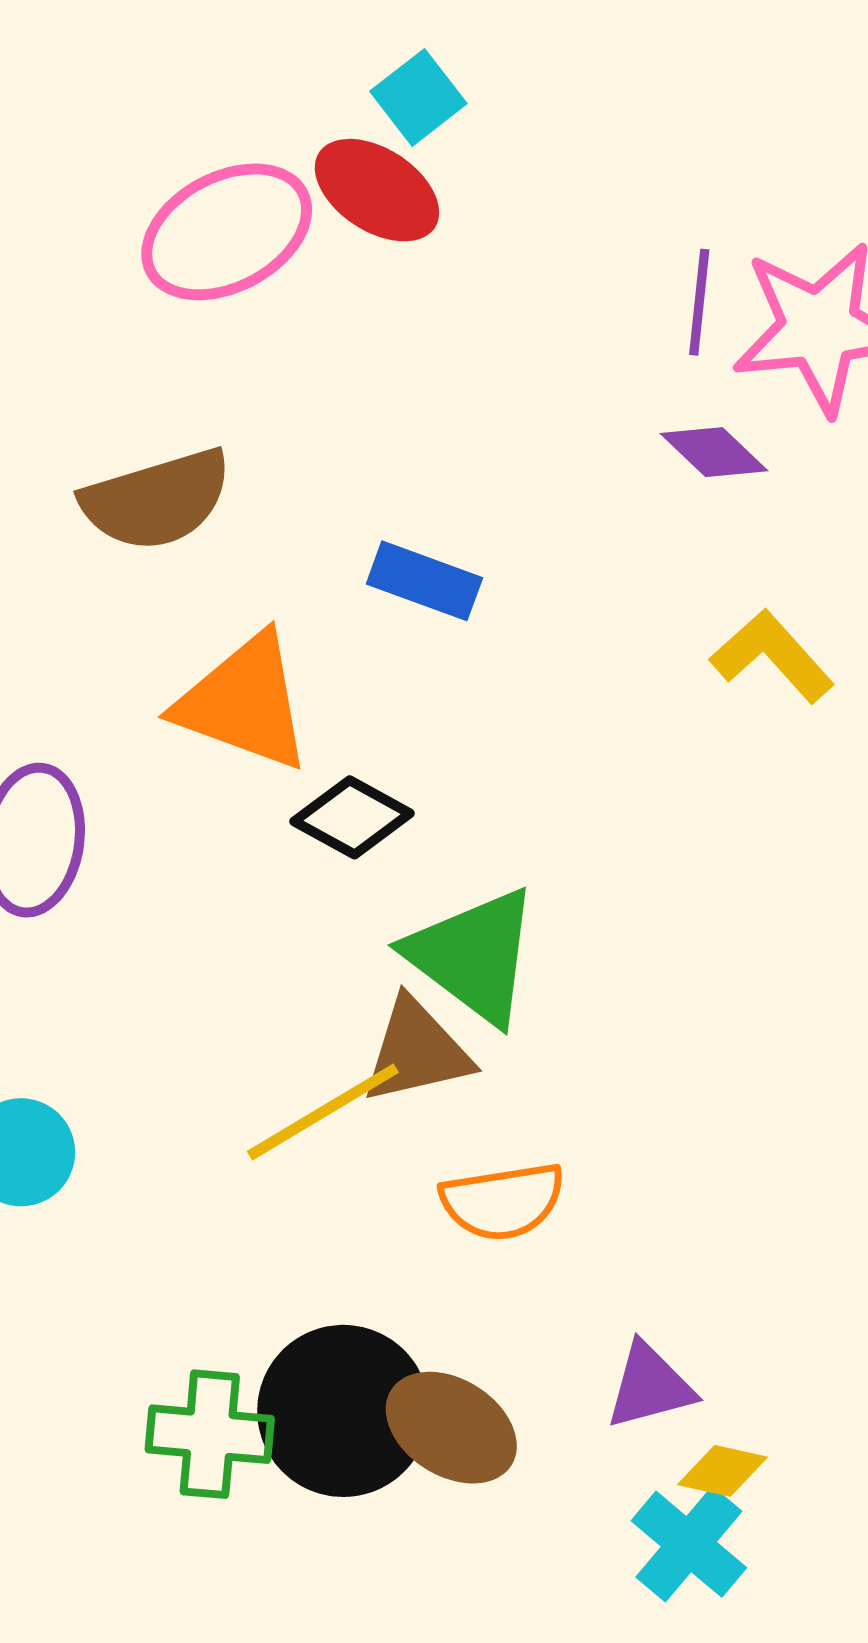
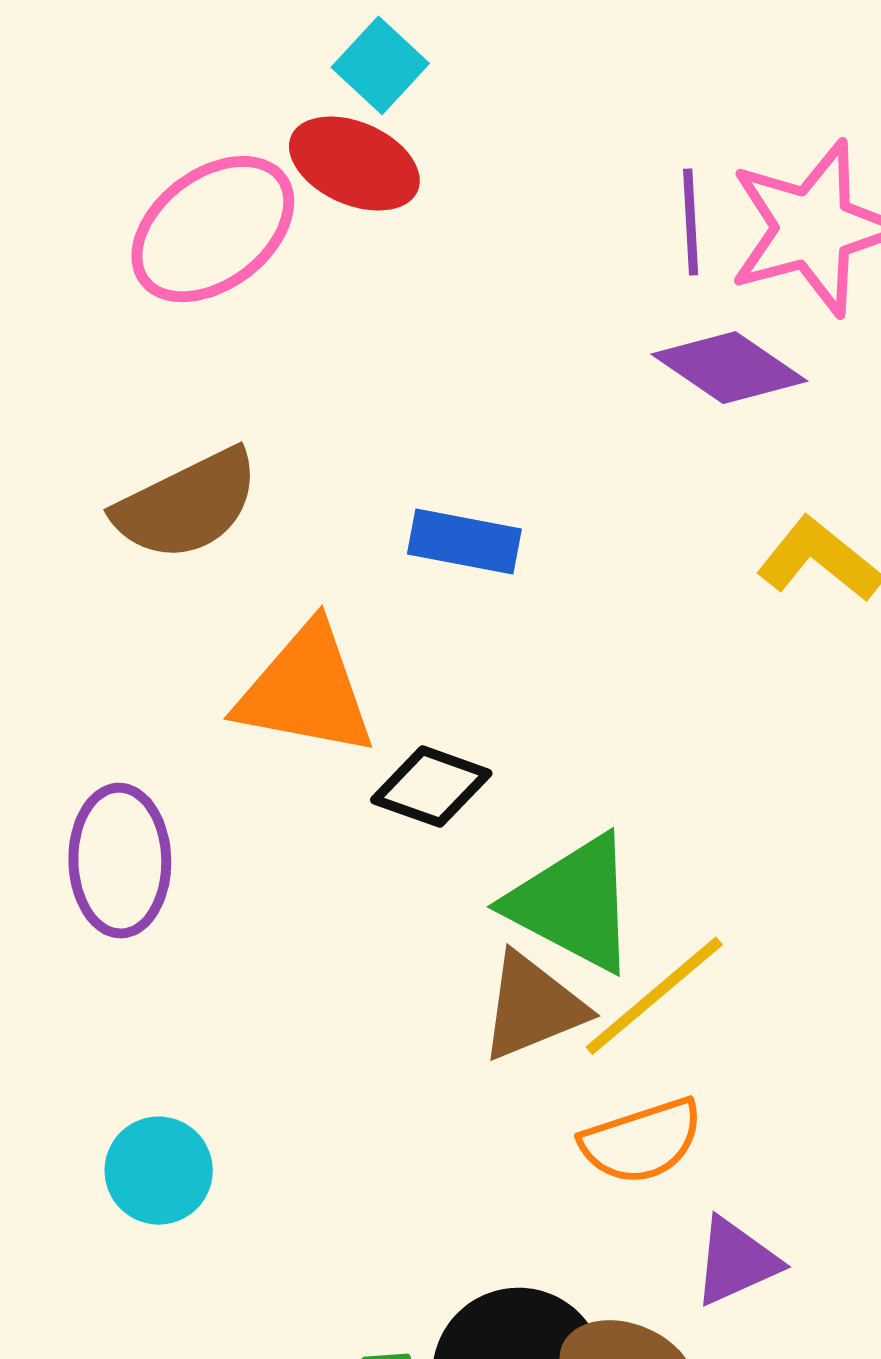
purple diamond: (714, 452) -> (729, 368), size x1.4
yellow line: (323, 1112) -> (654, 996), moved
purple triangle: (650, 1386) -> (736, 1262), moved

